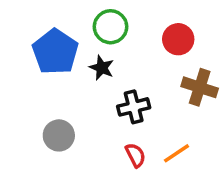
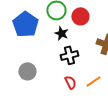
red circle: (178, 39) -> (80, 16), moved
black star: (102, 68) -> (61, 33), moved

